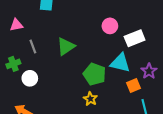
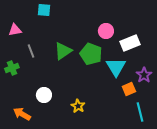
cyan triangle: (120, 63) -> (116, 67), turned 45
green pentagon: (95, 74) -> (91, 54), moved
white circle: (30, 78) -> (44, 95), moved
yellow star: (90, 99) -> (78, 106), moved

